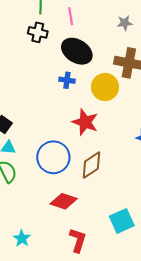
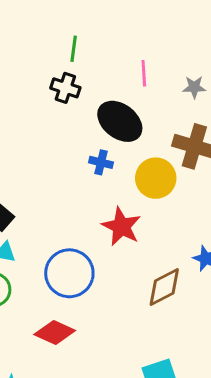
pink line: (71, 16) -> (144, 73), moved
brown diamond: (91, 165) -> (164, 287), moved
red diamond: (64, 201) -> (55, 333), moved

